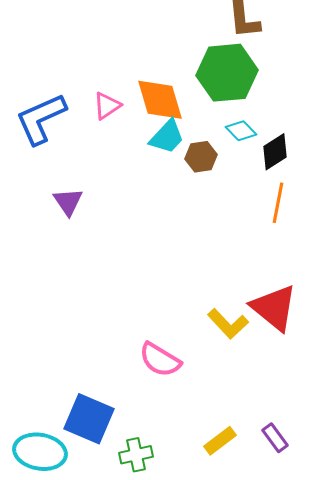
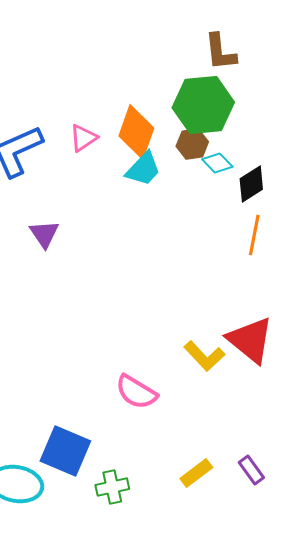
orange diamond: (160, 100) -> (136, 132), turned 36
brown hexagon: (201, 157) -> (192, 144), moved

